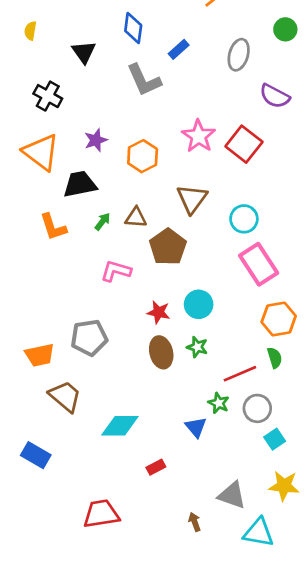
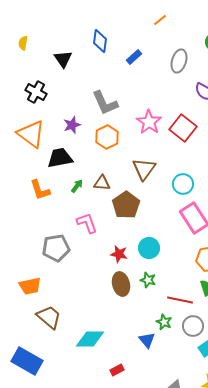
gray L-shape: (144, 80) -> (105, 103), moved
pink L-shape: (116, 271) -> (87, 223), turned 55
gray pentagon: (89, 338) -> (56, 248), moved
red line: (240, 374) -> (180, 300), turned 35
blue rectangle: (36, 455) -> (27, 361), size x1.4

